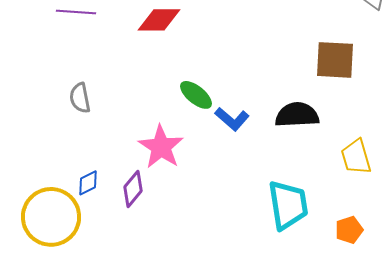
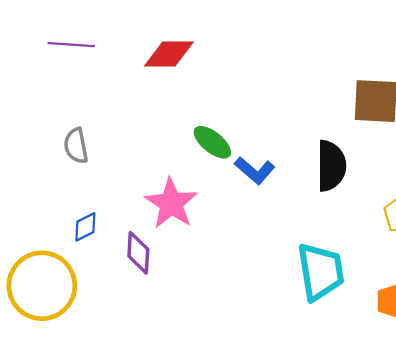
black semicircle: (297, 115) -> (331, 166), turned 93
blue diamond: (88, 183) -> (85, 227), moved
purple diamond: (133, 189) -> (138, 253), turned -36

